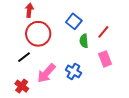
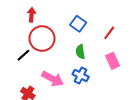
green semicircle: (84, 41) -> (80, 52), moved
black line: (24, 57) -> (23, 55), moved
pink arrow: (46, 73) -> (53, 79), turned -100

